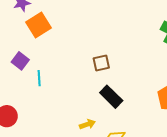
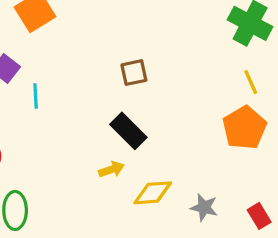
black rectangle: (111, 97) -> (128, 131), moved

